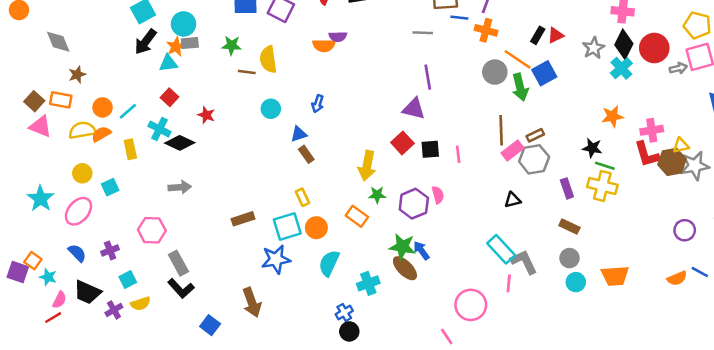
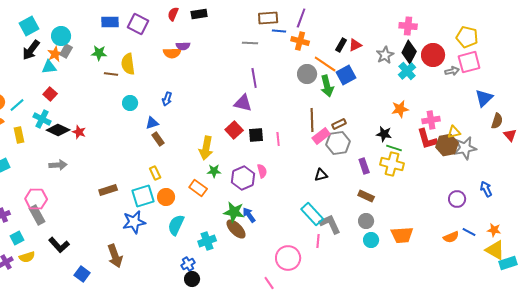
gray rectangle: (190, 43) -> (66, 51), turned -56
red star: (206, 115) -> (79, 132), moved
gray rectangle: (178, 263) -> (37, 215), moved

